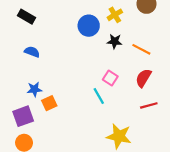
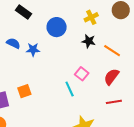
black rectangle: (26, 17) -> (23, 12), moved
blue circle: (89, 26) -> (57, 27), moved
blue star: (34, 89) -> (33, 50), moved

